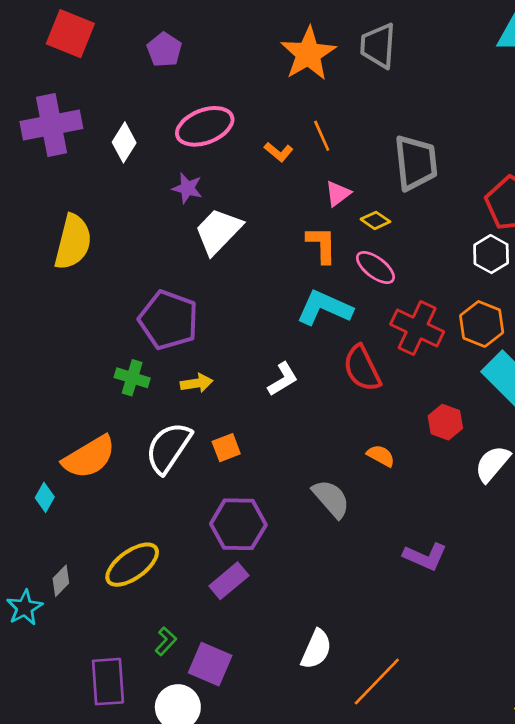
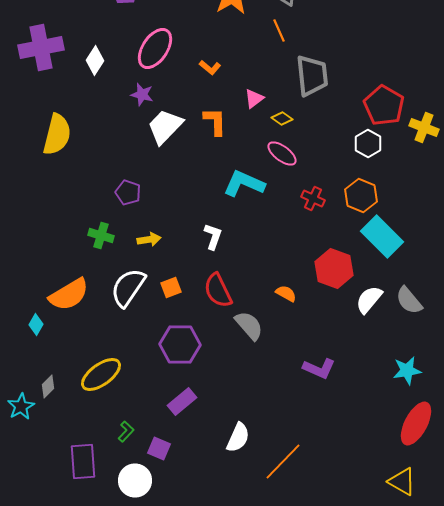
pink ellipse: (205, 126) -> (155, 48), turned -36
orange line: (322, 136) -> (279, 30), moved
orange L-shape: (322, 245) -> (215, 122), moved
purple pentagon: (168, 320) -> (128, 192), size x0.6
red cross: (417, 328) -> (313, 198), size x0.6
red semicircle: (362, 368) -> (218, 290), moved
white L-shape: (283, 379) -> (213, 236), turned -40
red hexagon: (445, 422) -> (334, 268), size x1.5
purple rectangle: (229, 581) -> (182, 402), moved
purple square: (210, 664) -> (159, 448), size x0.7

